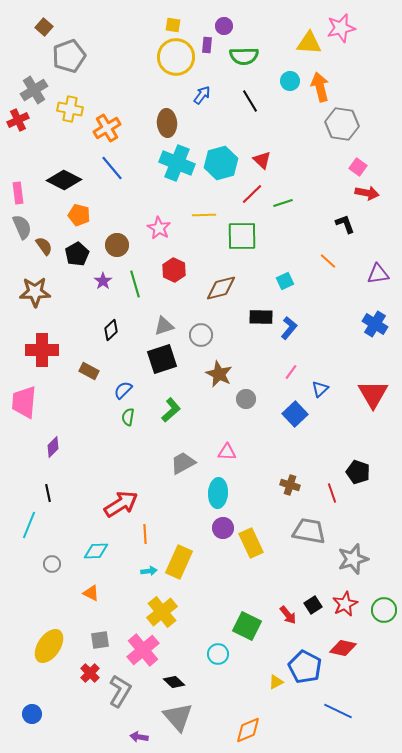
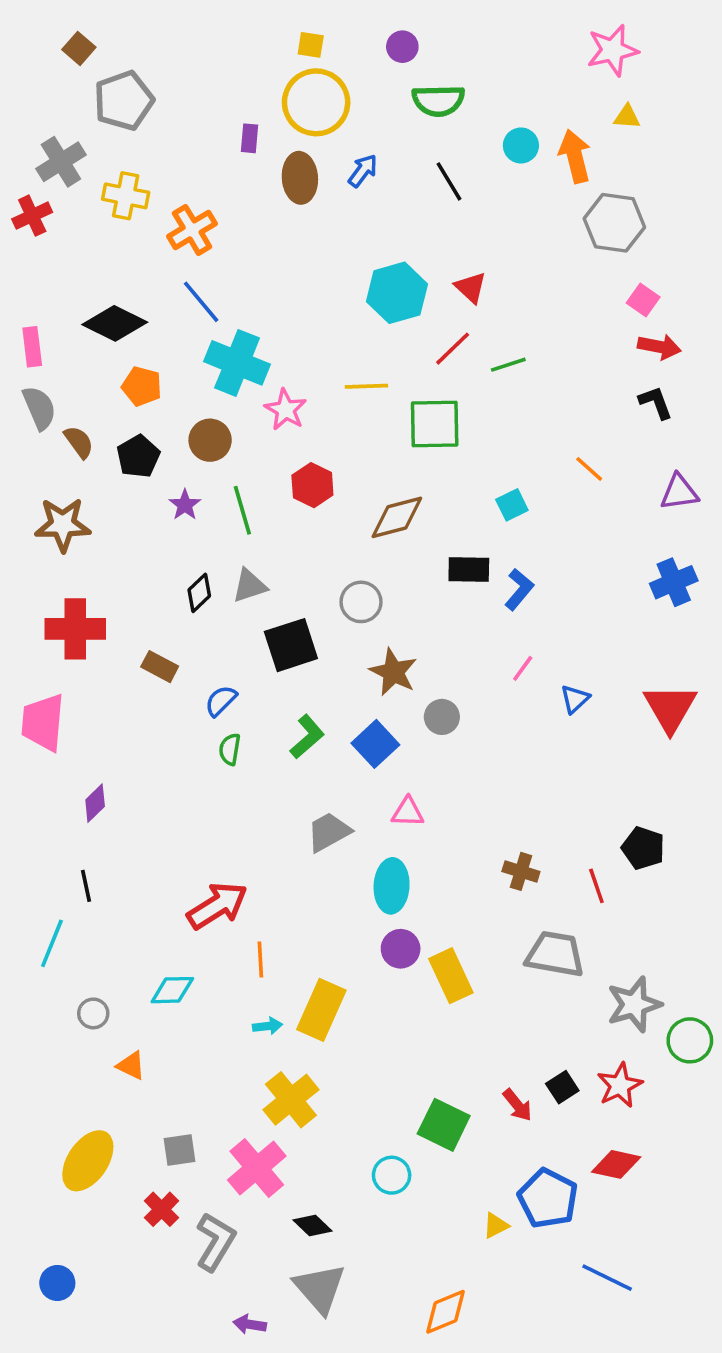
yellow triangle: (309, 43) -> (627, 117), moved, size x0.6
purple rectangle: (207, 45) -> (250, 138), moved
brown ellipse: (167, 123) -> (300, 178), moved
cyan cross: (177, 163) -> (237, 363), moved
black L-shape: (345, 224) -> (656, 402), moved
blue cross: (375, 324) -> (674, 582), turned 35
gray triangle: (164, 326) -> (250, 586), moved
blue square: (295, 414) -> (375, 744), moved
orange triangle: (91, 593) -> (131, 1066), moved
green circle: (384, 610) -> (690, 1040), moved

